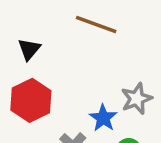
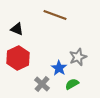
black triangle: (29, 49) -> (17, 29), turned -48

